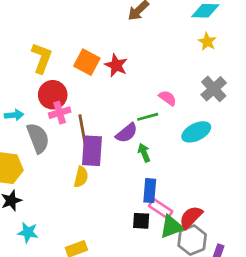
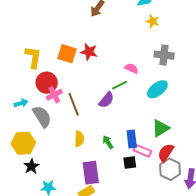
gray cross: (214, 89) -> (164, 55), turned -30
purple rectangle: (92, 151) -> (91, 173), moved
green arrow: (144, 153) -> (108, 142), moved
green triangle: (172, 227) -> (161, 128), moved

